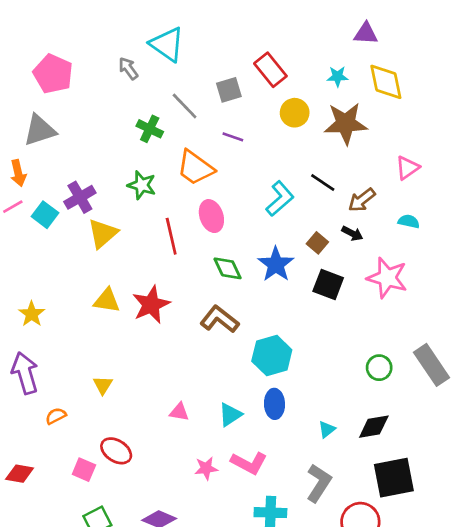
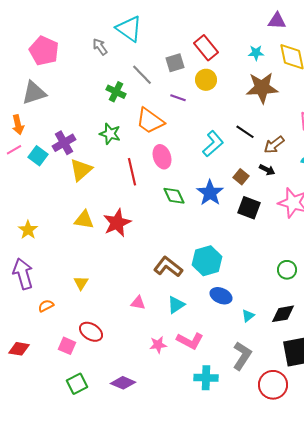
yellow circle: (295, 113) -> (206, 80), moved
brown L-shape: (219, 319) -> (168, 267), moved
blue ellipse: (274, 404) -> (221, 296), moved, turned -65

